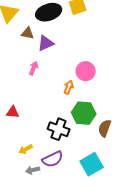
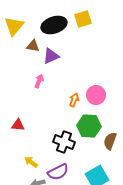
pink circle: (86, 71) -> (96, 95), moved
yellow arrow: (26, 149) -> (31, 162), turned 64

